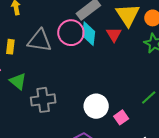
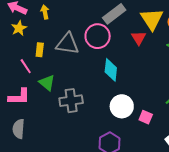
cyan diamond: (89, 34) -> (111, 70), moved
pink square: (121, 117) -> (146, 117), turned -32

